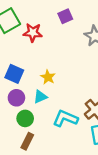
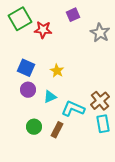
cyan triangle: (40, 97) -> (50, 97), moved
green circle: (25, 118) -> (34, 127), moved
brown rectangle: (27, 141) -> (57, 130), moved

